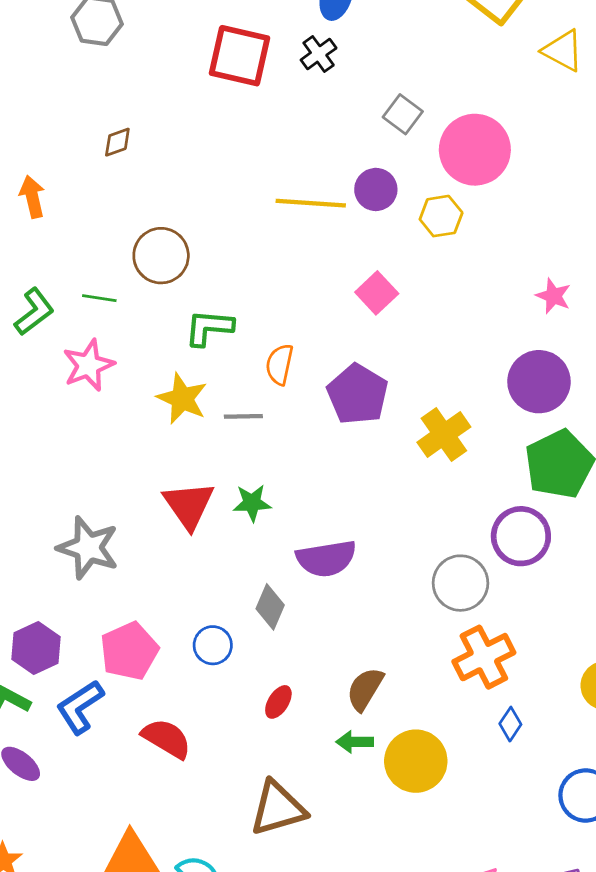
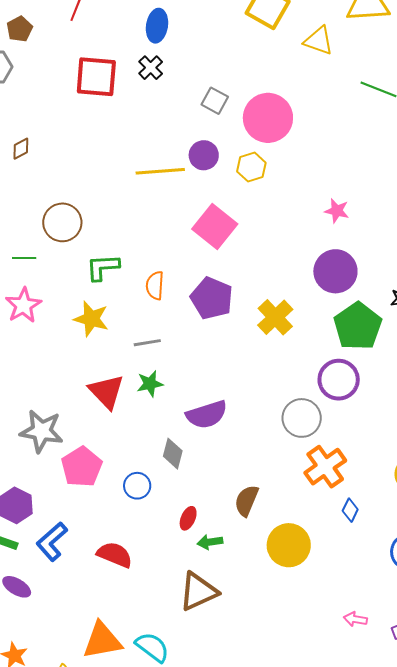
pink square: (377, 293) -> (215, 226), size x1.5
gray line: (243, 416) -> (147, 343), moved
pink pentagon: (129, 651) -> (82, 467), moved
green arrow: (355, 742) -> (210, 542), moved

